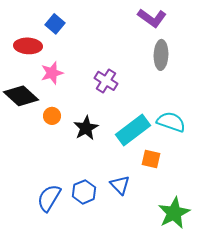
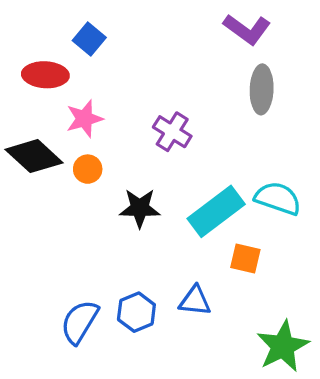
orange circle: (52, 116) -> (88, 169), moved
black star: (86, 128) -> (140, 208), turned 30
blue triangle: (120, 185) -> (195, 301), turned -40

